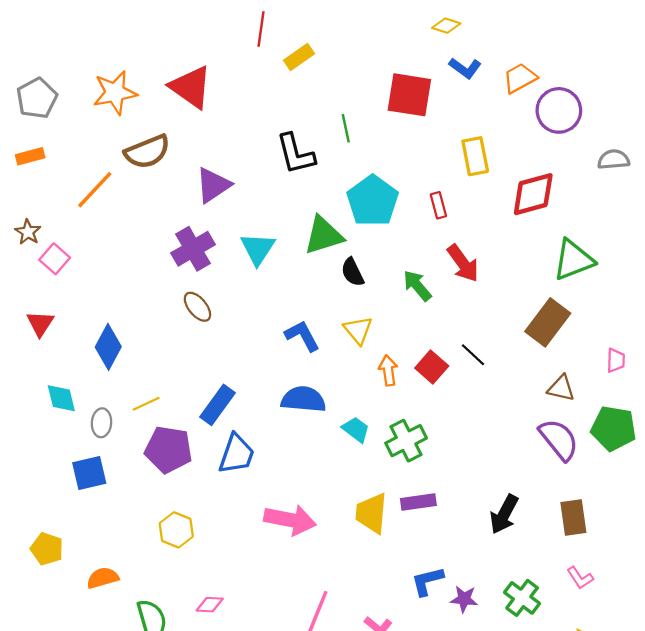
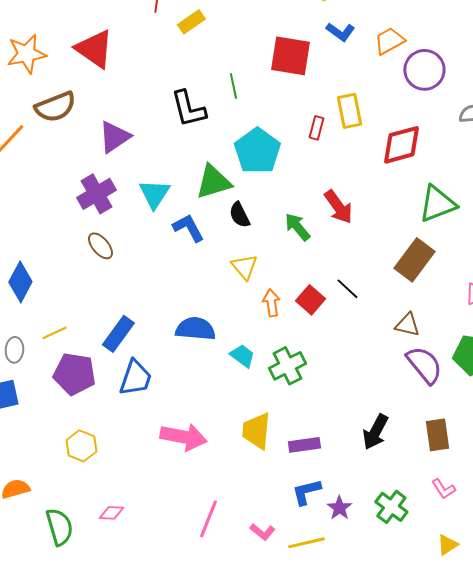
red rectangle: (438, 205) -> (316, 128), moved, turned 30
blue L-shape: (302, 336) -> (188, 228), moved
brown triangle: (561, 388) -> (407, 325), moved
purple rectangle: (418, 502) -> (304, 445), moved
purple star: (464, 599) -> (339, 508), turned 30

